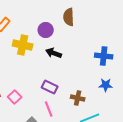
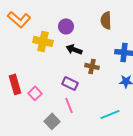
brown semicircle: (69, 17) -> (106, 20), moved
brown cross: (78, 98) -> (92, 66), moved

